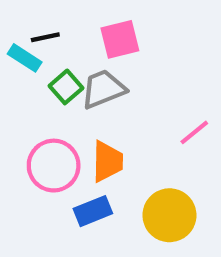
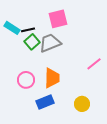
black line: (45, 37) -> (28, 30), moved
pink circle: (54, 166) -> (26, 80), size x0.7
yellow circle: (169, 215) -> (82, 104), size x0.6

